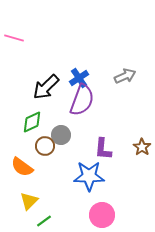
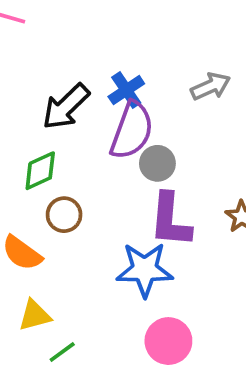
gray circle: (61, 135) -> (157, 163), moved
purple L-shape: (103, 149) -> (170, 220), size x1.4
yellow triangle: (29, 201) -> (35, 315), turned 30

